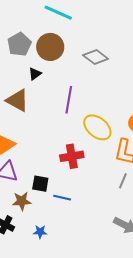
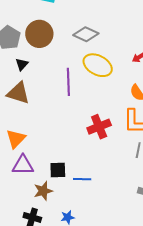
black triangle: (35, 74) -> (22, 64), moved
yellow ellipse: (97, 127) -> (98, 65), moved
red cross: (72, 156) -> (99, 127), moved

